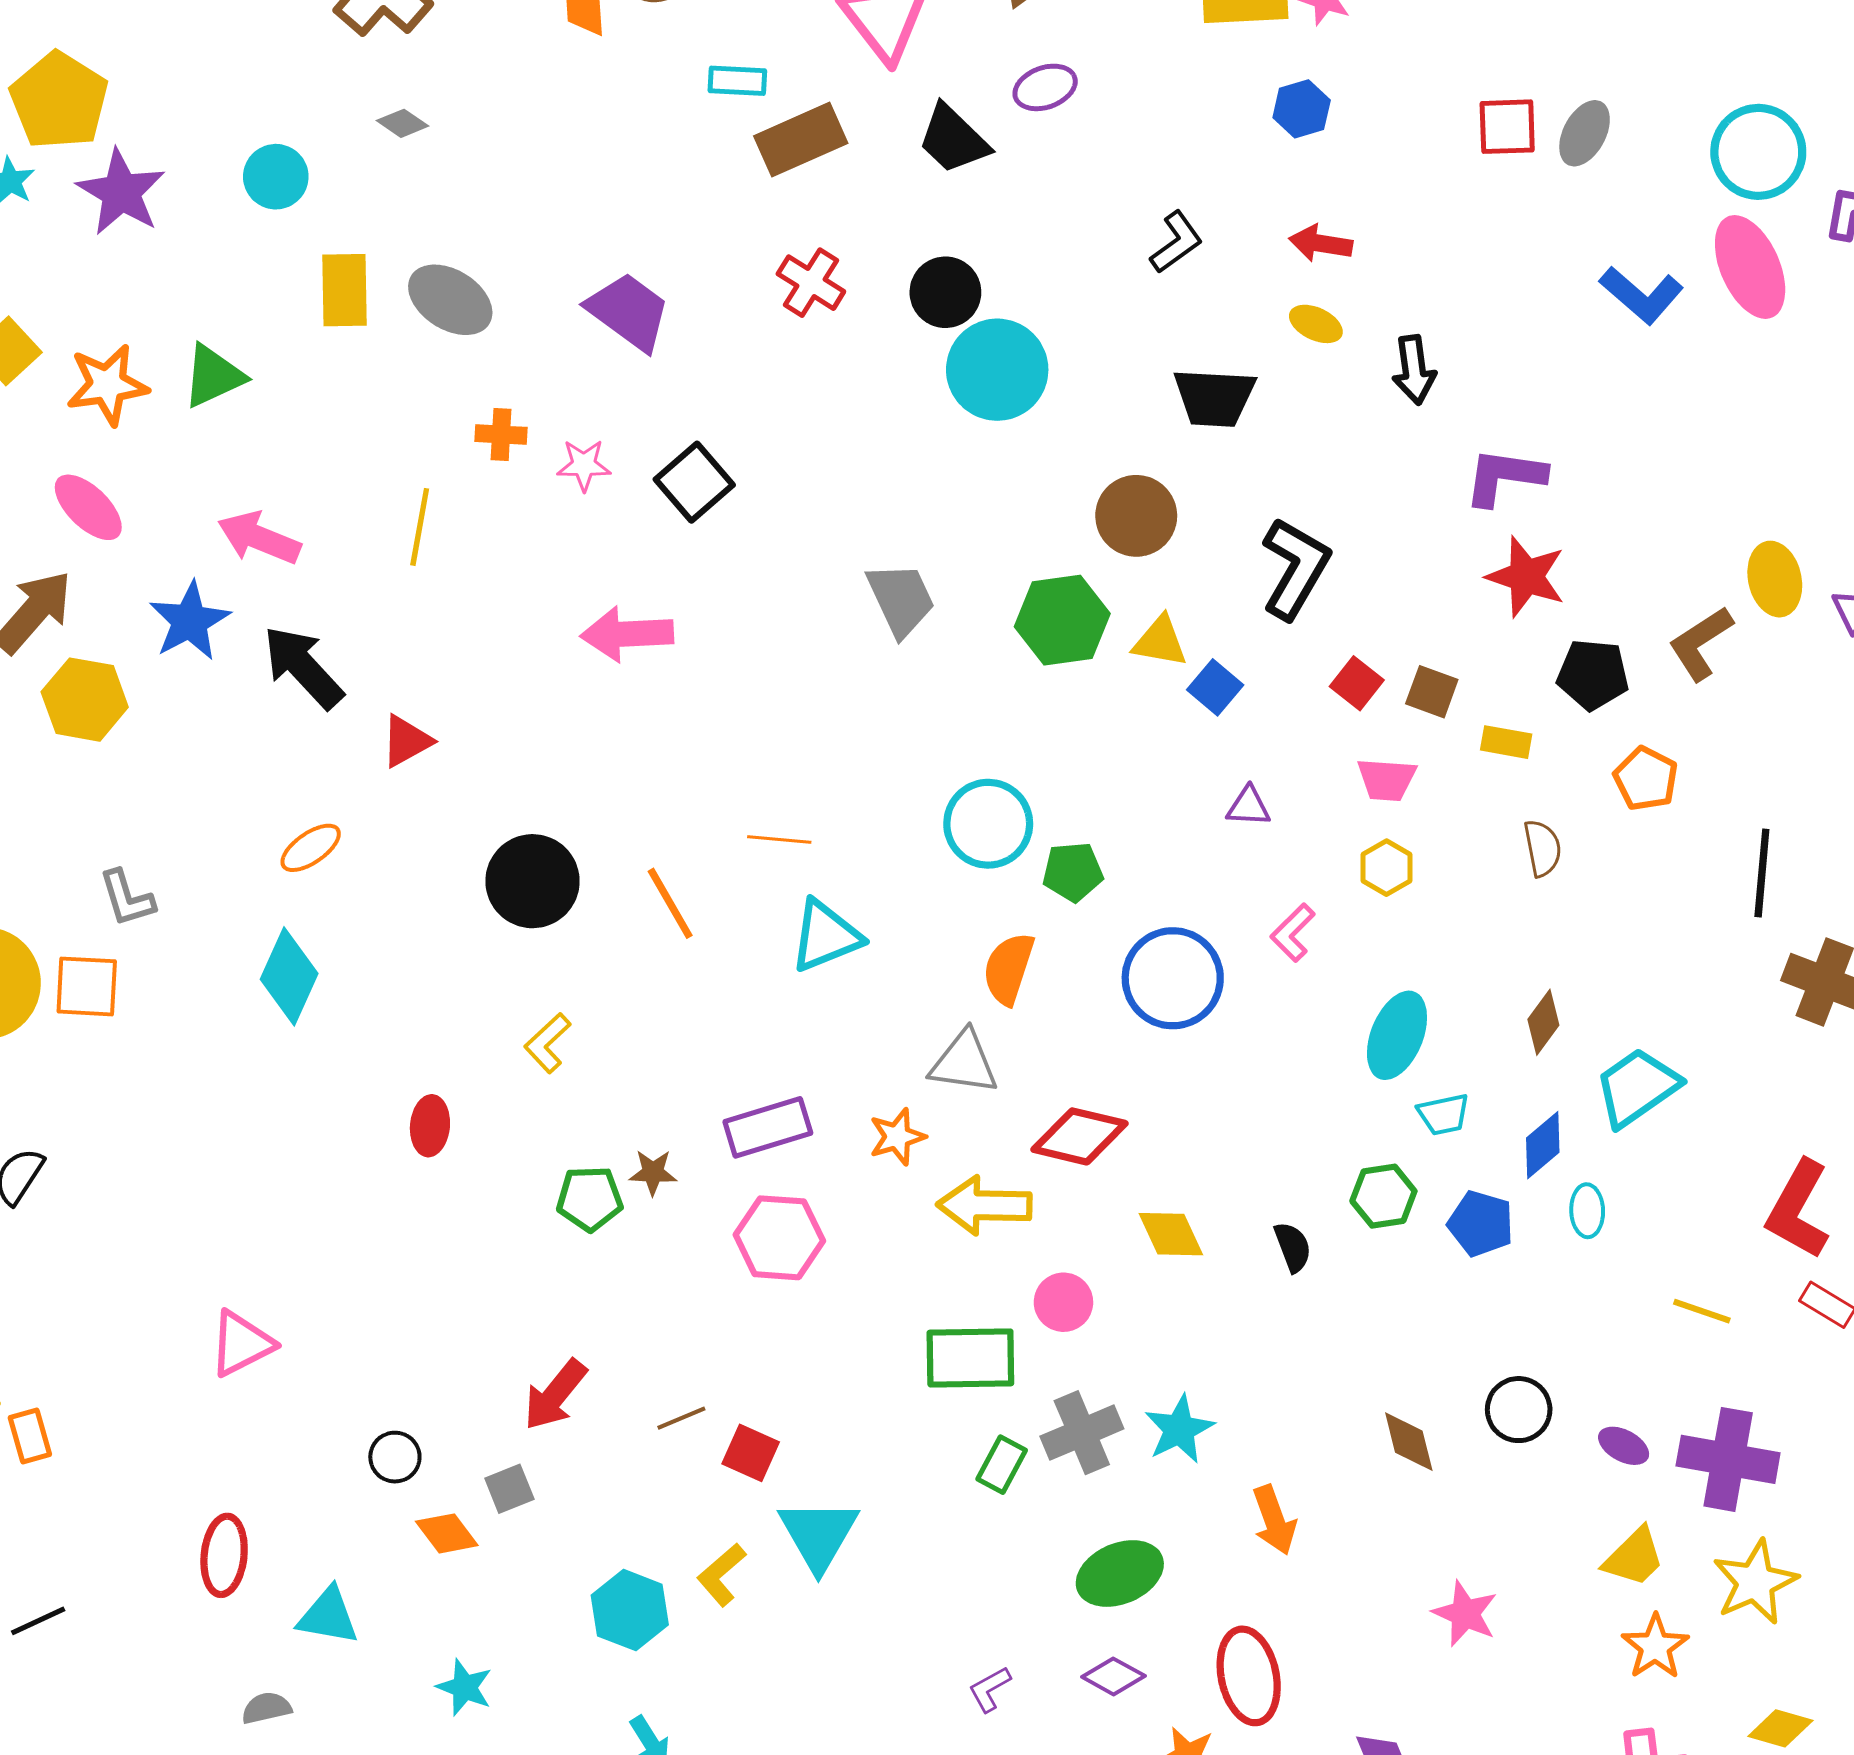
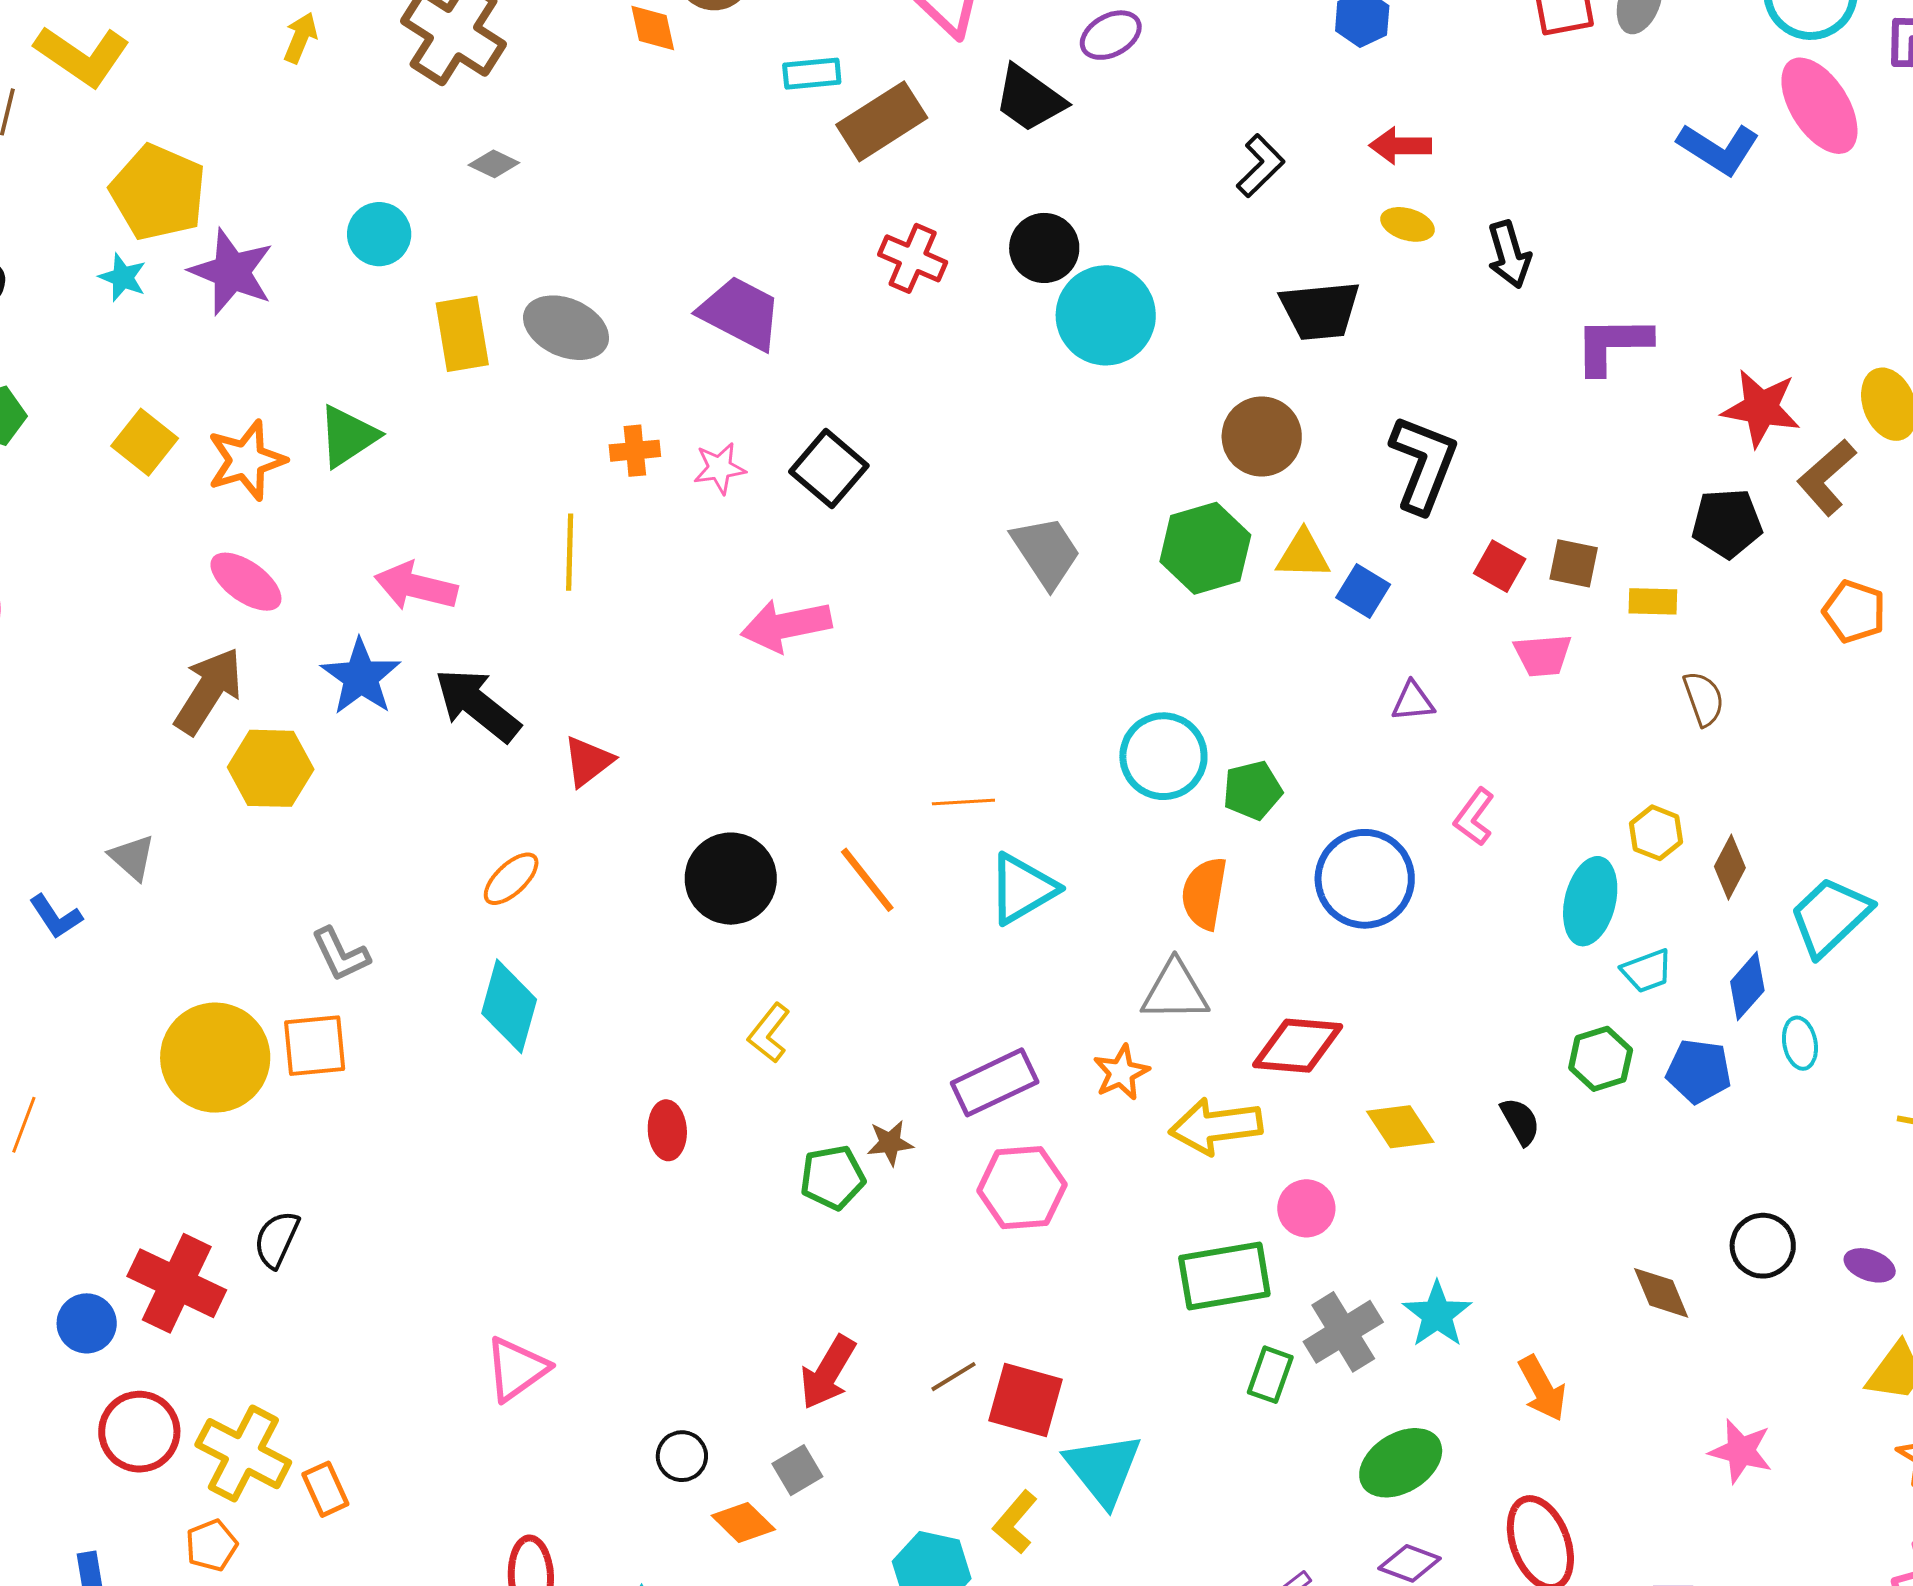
red star: (1526, 577) -> (1761, 408), moved
orange pentagon: (1646, 779) -> (1854, 612), moved
yellow hexagon: (1386, 868) -> (1656, 833), moved
red square: (751, 1453) -> (1026, 1400), size x1.4

